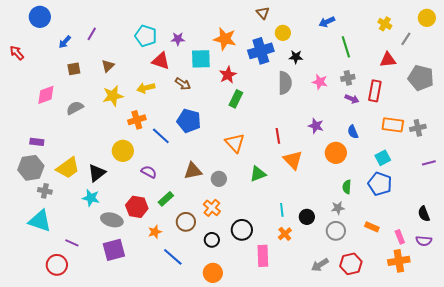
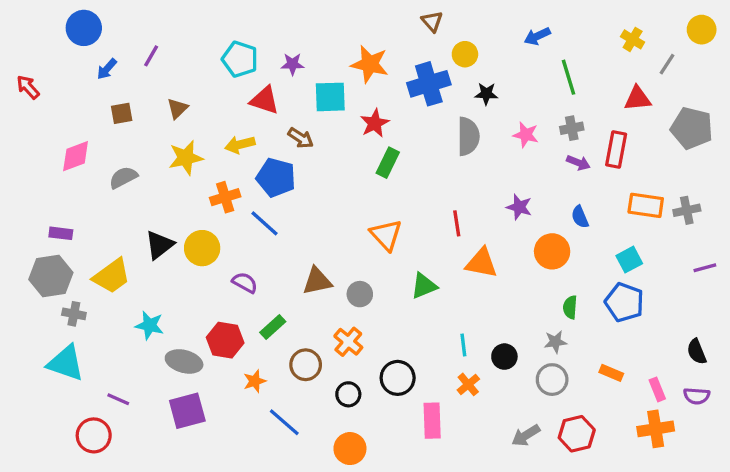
blue circle: (40, 17) -> (84, 28), moved
blue pentagon: (189, 121) -> (276, 177), moved
orange triangle: (293, 160) -> (481, 263), turned -35
black triangle: (97, 173) -> (159, 245), moved

